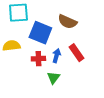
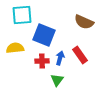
brown semicircle: (67, 22) -> (84, 22), moved

